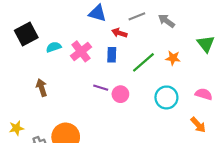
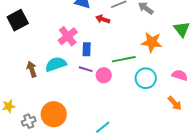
cyan semicircle: (54, 47) -> (56, 64), moved, size x1.5
blue rectangle: (112, 55) -> (87, 49), moved
orange star: (173, 58) -> (152, 42), size x1.5
green line: (143, 62) -> (124, 59), moved, turned 30

